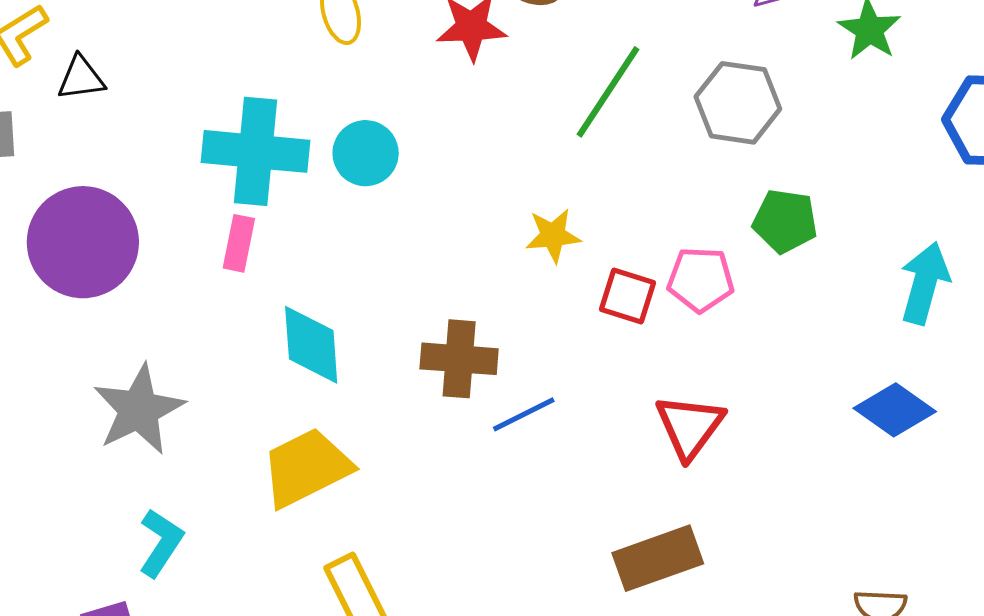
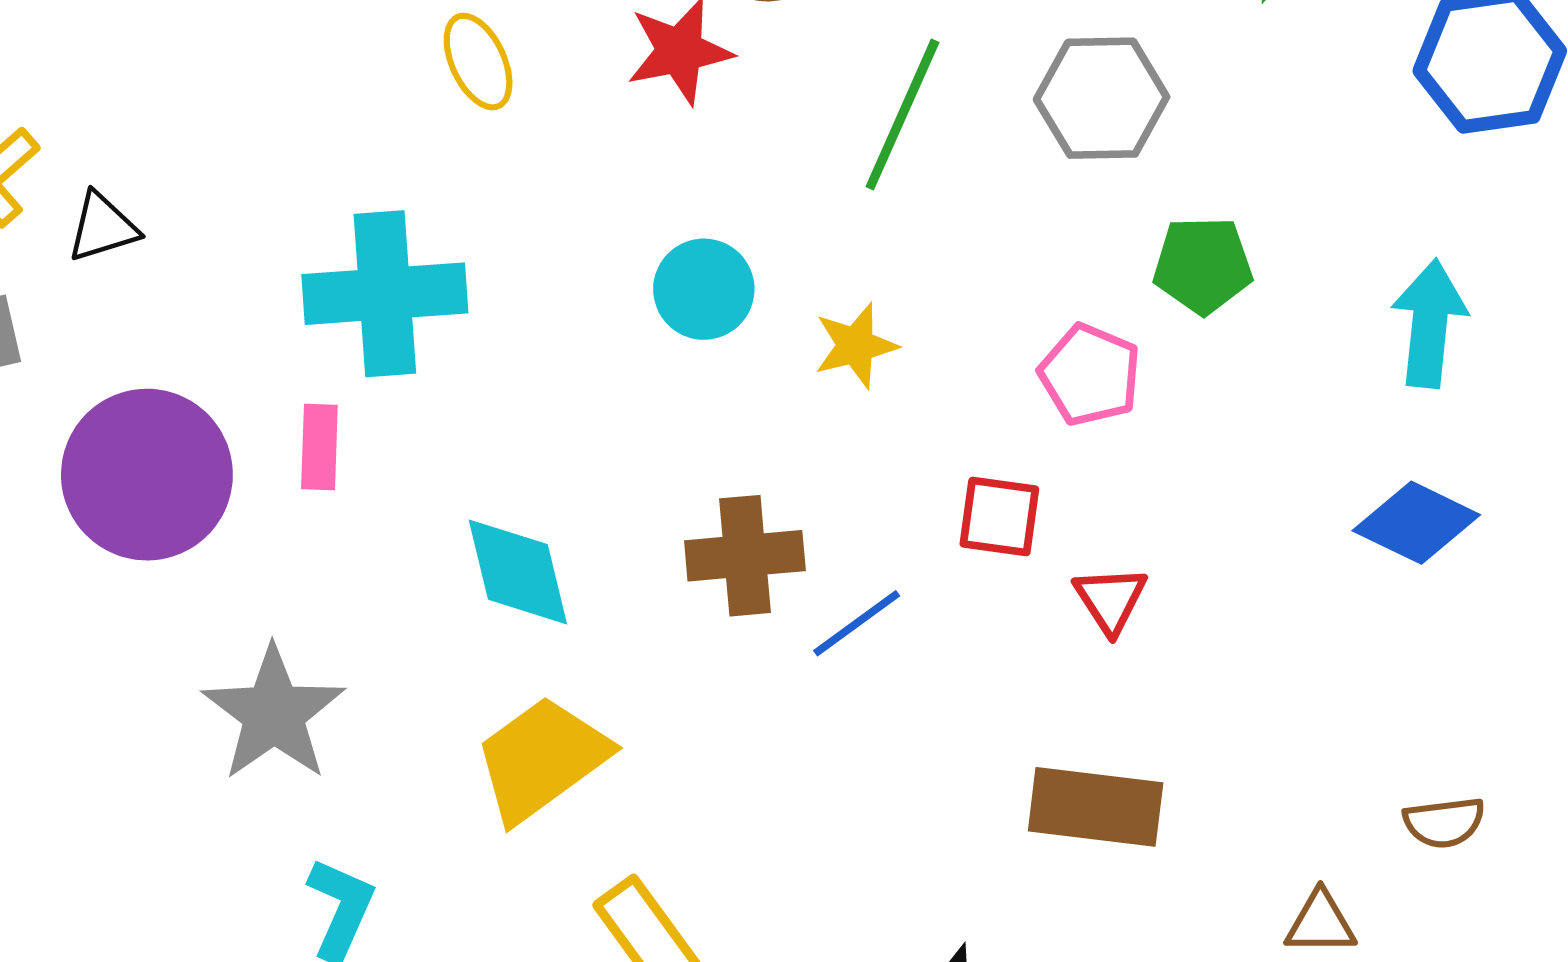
cyan circle: (366, 153) -> (704, 289), moved
pink rectangle: (239, 243) -> (319, 447), moved
pink pentagon: (701, 280) -> (1090, 375), turned 30
red square: (628, 296) -> (999, 517), moved
red triangle: (690, 426) -> (1110, 600), size x0.7
brown rectangle: (658, 558) -> (1096, 807), turned 36

